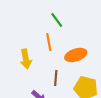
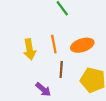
orange line: (49, 42) -> (54, 44), moved

